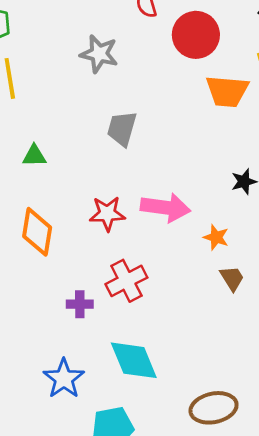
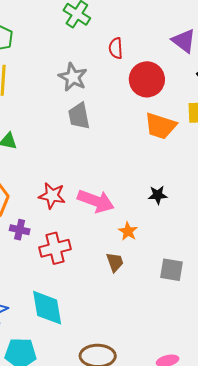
gray trapezoid: (122, 129) -> (79, 116), moved, turned -40
brown trapezoid: (232, 278) -> (115, 262), moved
purple cross: (80, 304) -> (20, 230), moved

